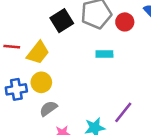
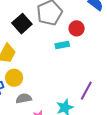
red circle: (125, 22) -> (77, 28), moved
gray semicircle: (48, 109) -> (24, 98), turned 35

